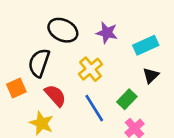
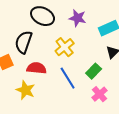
red semicircle: (55, 96) -> (37, 68), turned -42

